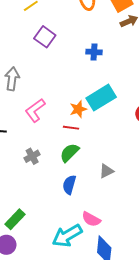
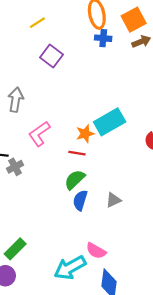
blue cross: (94, 52) -> (103, 38), moved
gray cross: (32, 156) -> (15, 167), moved
blue semicircle: (69, 185) -> (80, 200), moved

